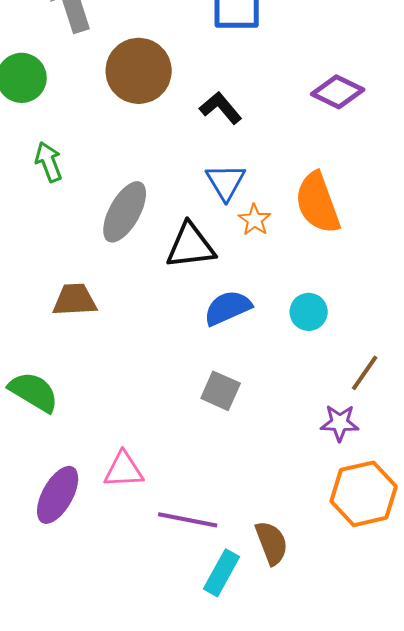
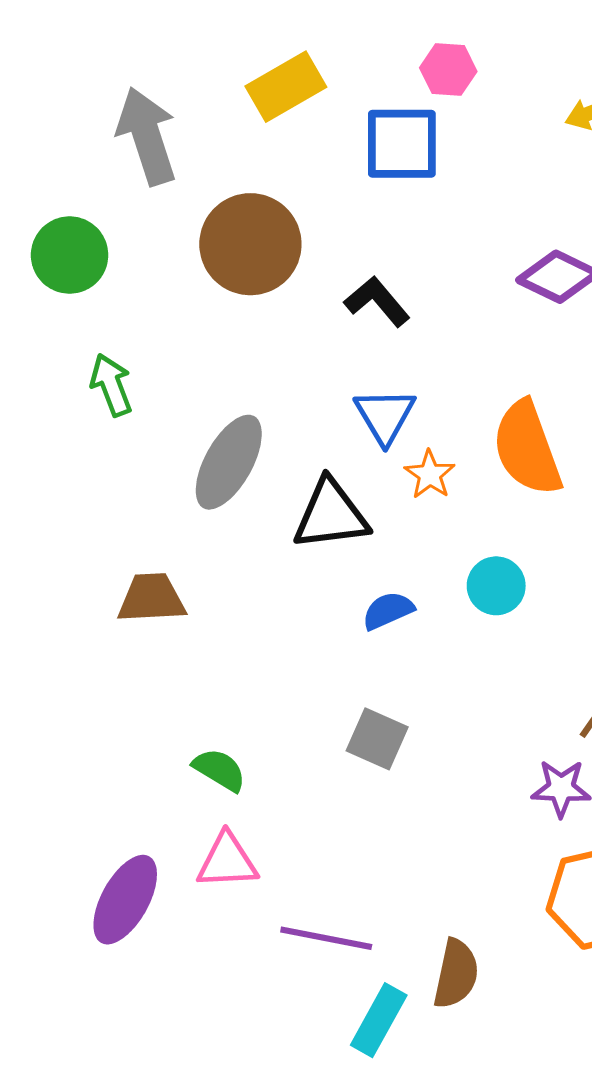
blue semicircle: (228, 308) -> (388, 611), size x0.7
cyan circle: (309, 312) -> (496, 586), moved
green semicircle: (34, 392) -> (219, 770), moved, size x0.7
brown semicircle: (272, 543) -> (456, 974), turned 33

